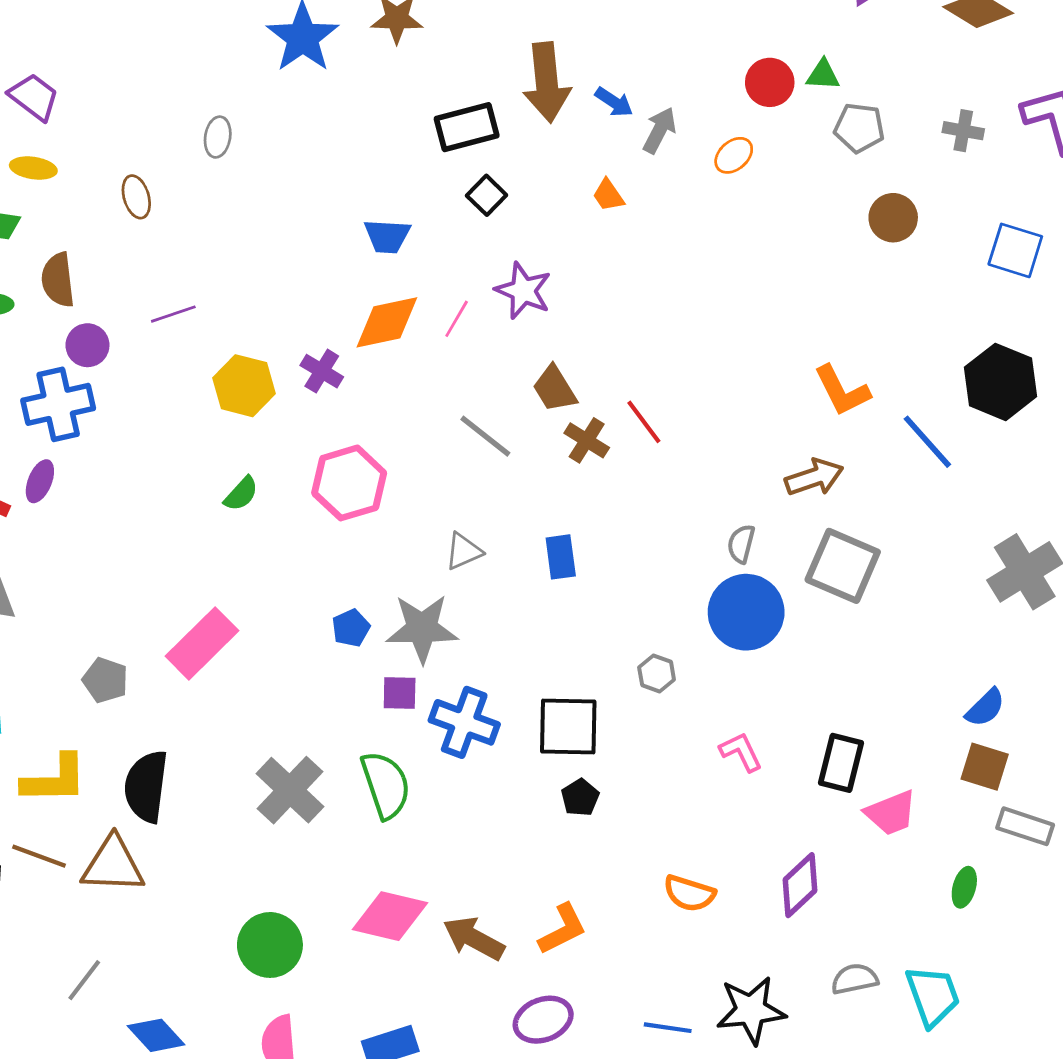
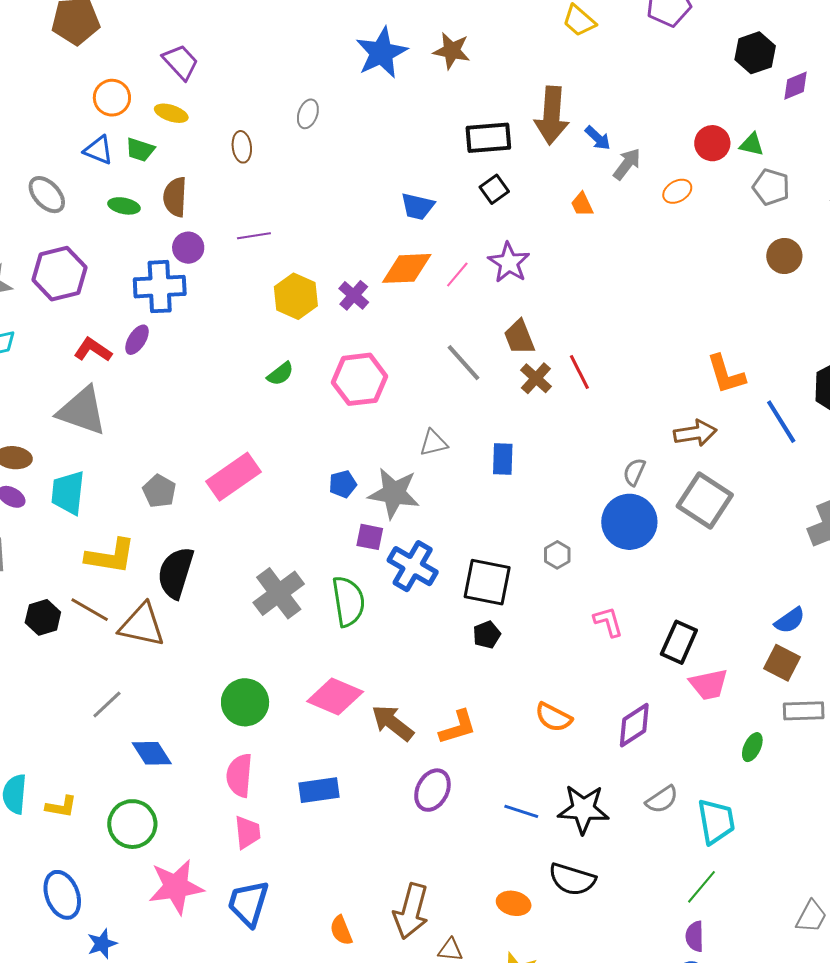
gray rectangle: (1025, 826) -> (804, 711), turned -30
gray semicircle: (855, 979) -> (662, 799), turned 148
purple ellipse: (543, 1020) -> (432, 790), turned -51

